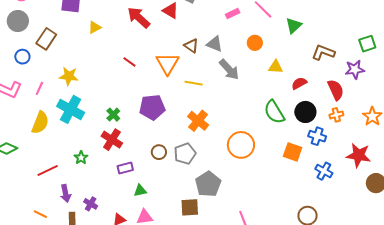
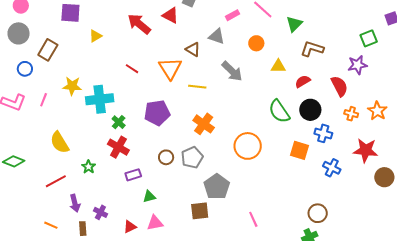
gray triangle: (215, 44) -> (217, 36), moved
brown L-shape: (323, 52) -> (312, 49), moved
cyan cross: (71, 109) -> (100, 99), moved, turned -32
orange cross: (336, 115) -> (351, 114), moved, turned 32
yellow semicircle: (40, 123) -> (60, 142), moved, turned 130

